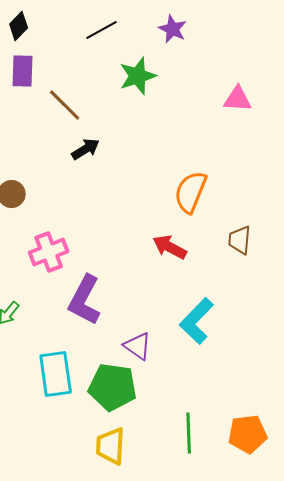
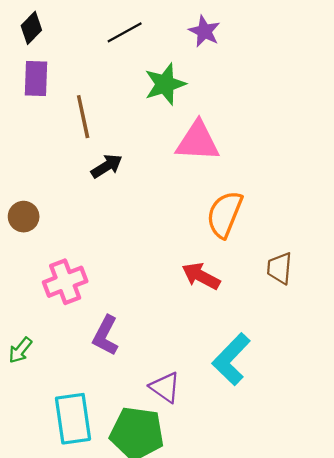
pink triangle: (238, 99) -> (198, 141), moved, size x1.4
brown line: (65, 105) -> (83, 117), turned 33
purple L-shape: (85, 300) -> (106, 336), size x0.7

